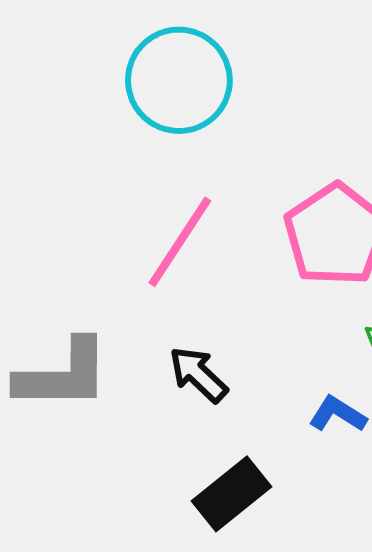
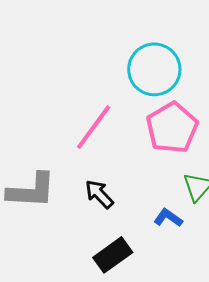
cyan circle: (179, 80) -> (154, 69), moved

